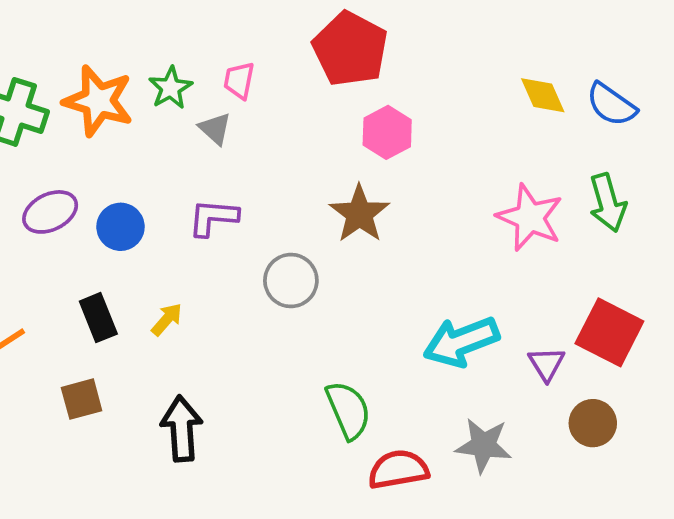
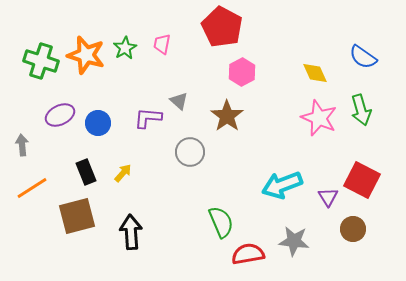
yellow diamond: (543, 95) -> (315, 73), moved
gray triangle: (215, 129) -> (179, 101), moved
brown square: (82, 399) -> (77, 216), size x1.6

